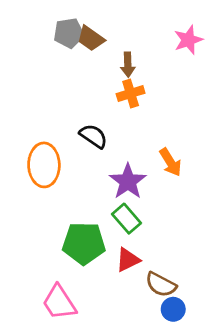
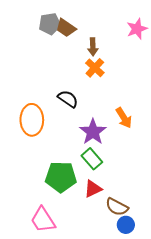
orange cross: (131, 93) -> (95, 68), turned -30

